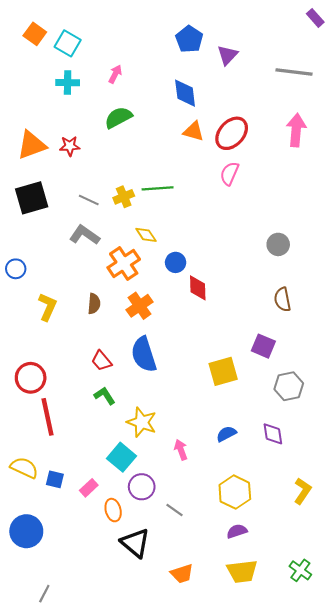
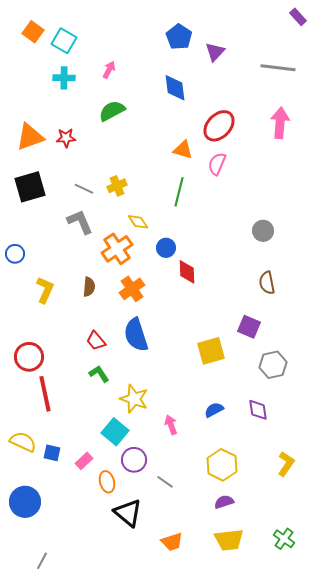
orange triangle: (194, 131) -> (183, 150), moved
green line: (158, 188) -> (179, 192), moved, turned -72
gray L-shape: (85, 235) -> (80, 222), turned 32

